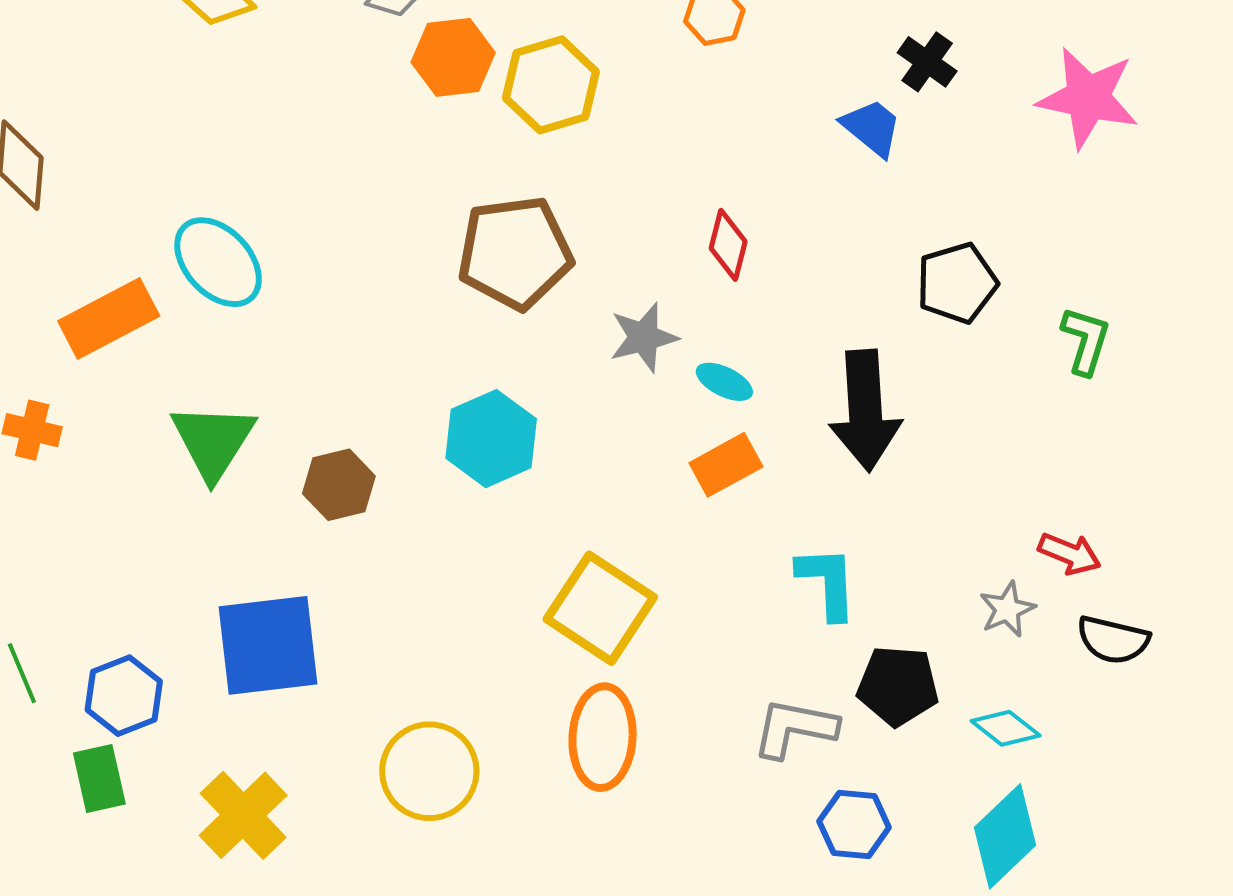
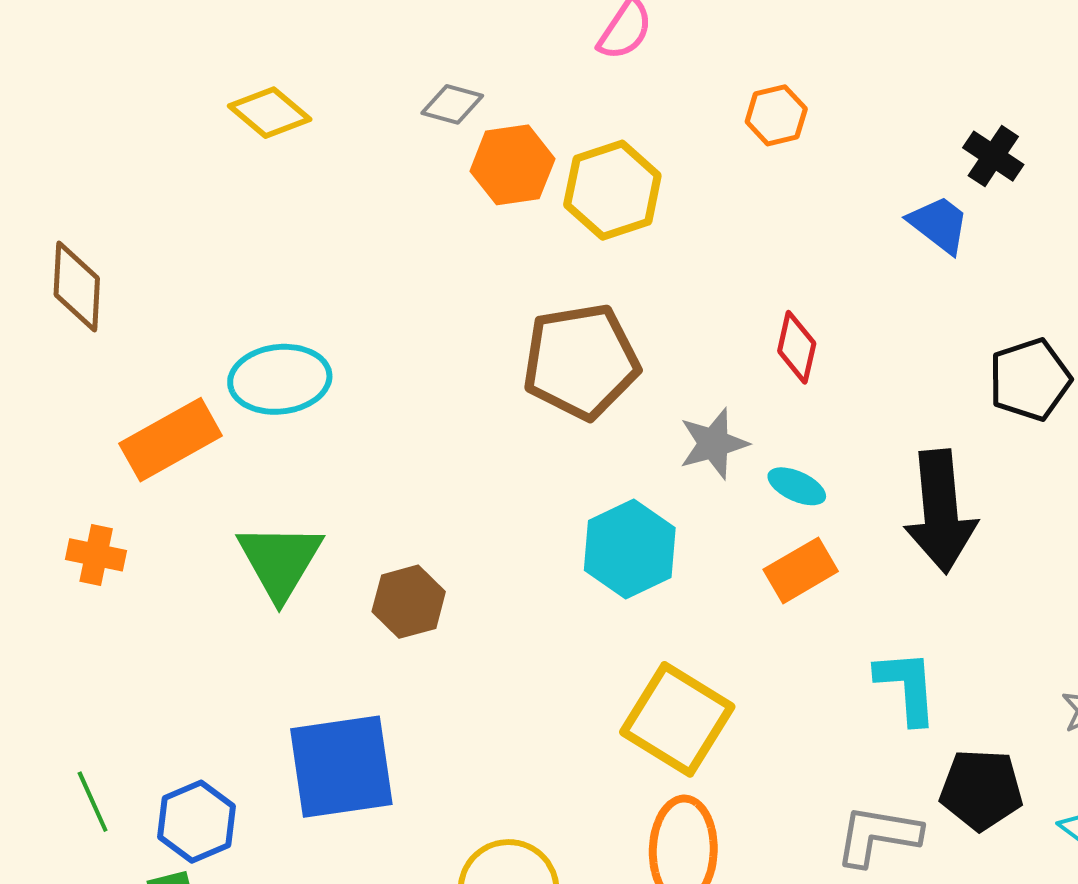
cyan ellipse: (218, 262) -> (280, 379), turned -52
cyan hexagon: (491, 439) -> (630, 549), moved

